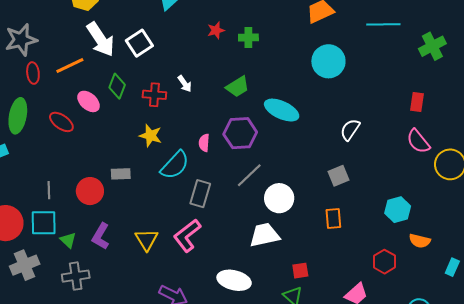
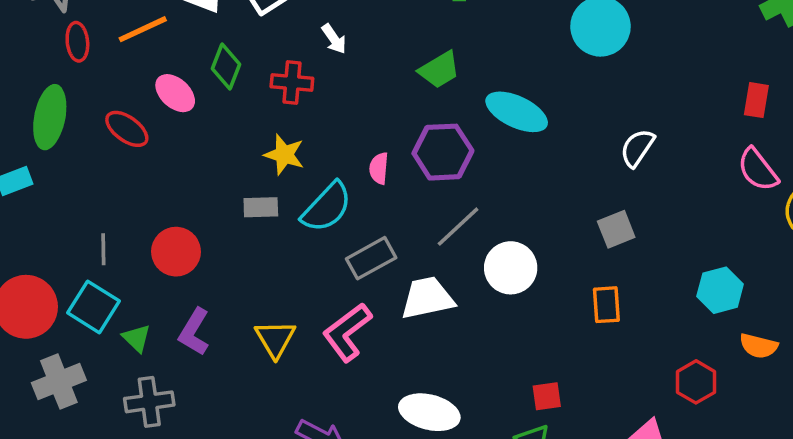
white arrow: (185, 84) -> (334, 39), moved
gray rectangle: (121, 174) -> (261, 207), moved
gray rectangle: (200, 194) -> (371, 258), turned 44
cyan square: (44, 223) -> (94, 307), turned 32
white trapezoid: (265, 235) -> (427, 298), moved

